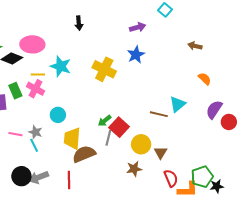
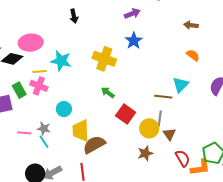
orange semicircle: (205, 79) -> (193, 55), moved
green arrow: (105, 121) -> (108, 93), moved, turned 80
gray line: (108, 138) -> (160, 118), moved

